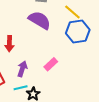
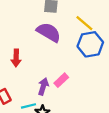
purple arrow: (22, 69) -> (43, 86), moved

